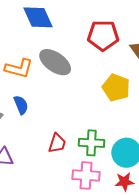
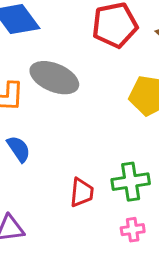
pink cross: (86, 175) -> (133, 230), size x0.6

